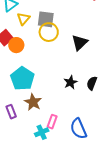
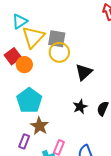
yellow triangle: (23, 19) -> (33, 37), size x1.6
black triangle: (80, 43) -> (84, 72), moved
purple rectangle: (11, 112) -> (24, 141), moved, turned 40

